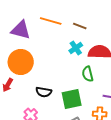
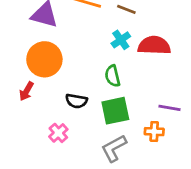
green semicircle: (88, 74) -> (113, 76), moved

